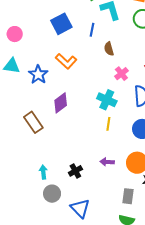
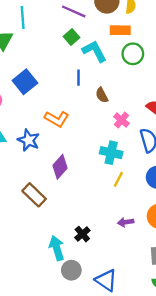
blue square: (61, 24) -> (25, 82), moved
yellow line: (108, 124) -> (118, 179), turned 32
black cross: (75, 171) -> (82, 234), moved
cyan arrow: (43, 172) -> (57, 248), size x1.5

